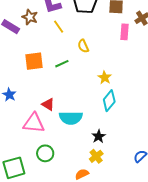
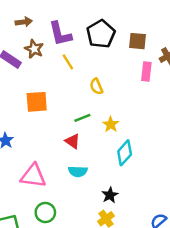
green line: (62, 64) -> (82, 118), moved
yellow star: (105, 77) -> (111, 124), moved
red triangle: (48, 104) -> (73, 141), moved
cyan semicircle: (71, 118) -> (78, 171), size x0.7

